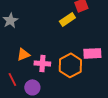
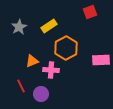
yellow rectangle: (67, 19) -> (49, 26), moved
orange hexagon: (70, 65) -> (66, 48), moved

